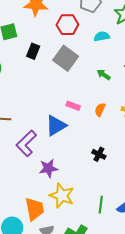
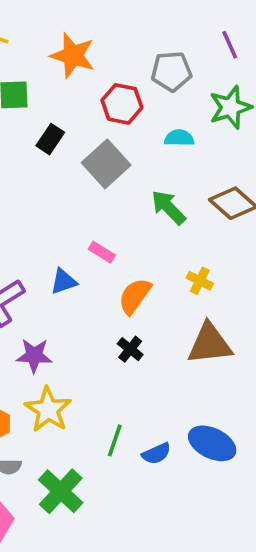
green arrow: (104, 75) -> (168, 207), size x1.5
orange semicircle: (100, 110) -> (135, 296), moved, size x1.5
blue triangle: (56, 126) -> (64, 281), size x0.7

